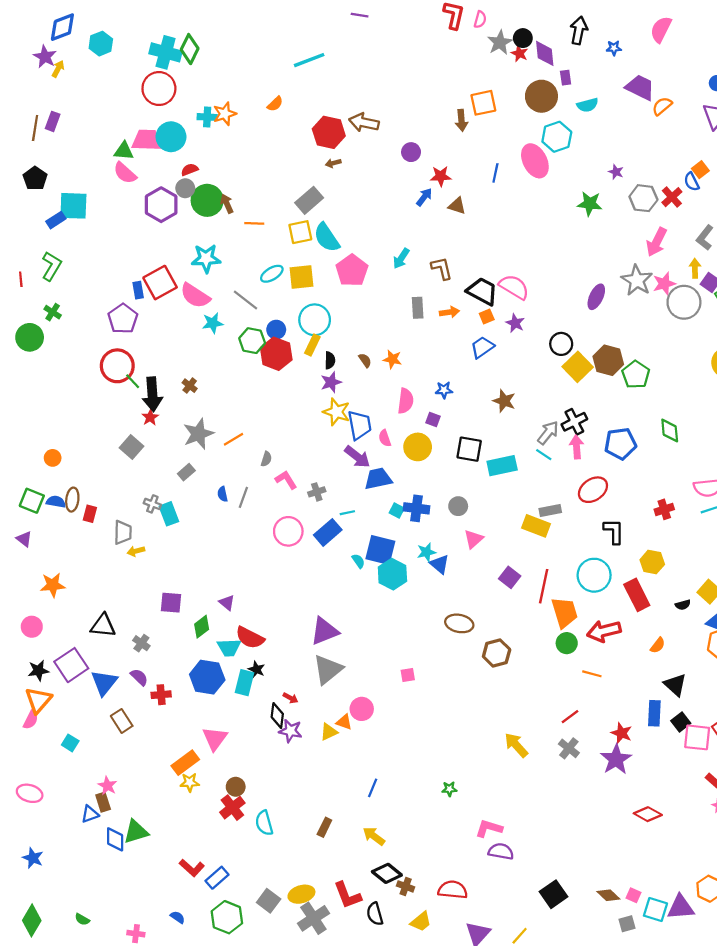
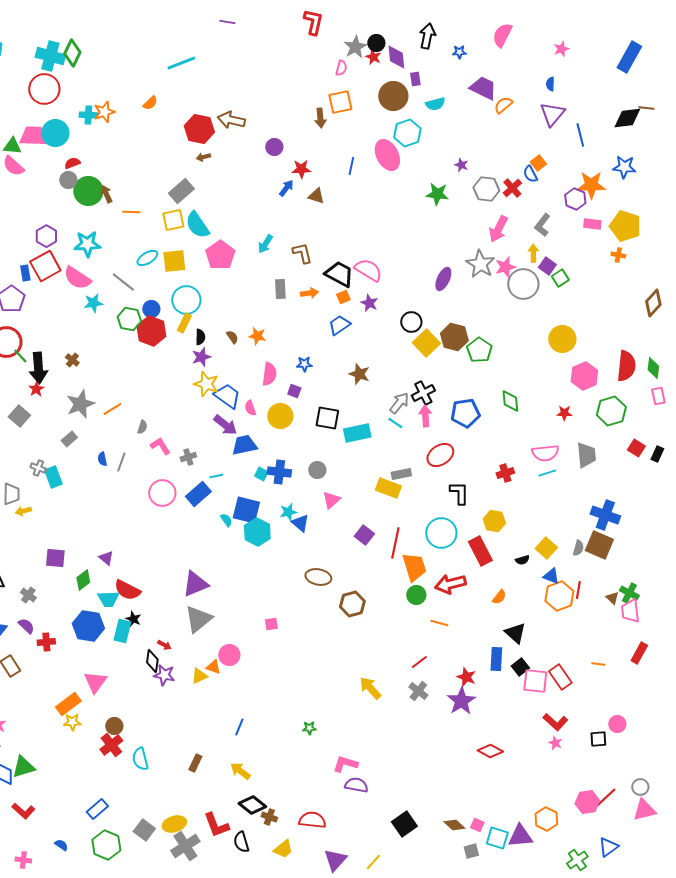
pink semicircle: (480, 19) -> (341, 68), moved
purple hexagon: (161, 205) -> (46, 236), moved, size x0.7
blue trapezoid: (360, 425) -> (227, 396), turned -44
red L-shape: (192, 868) -> (23, 811), moved

